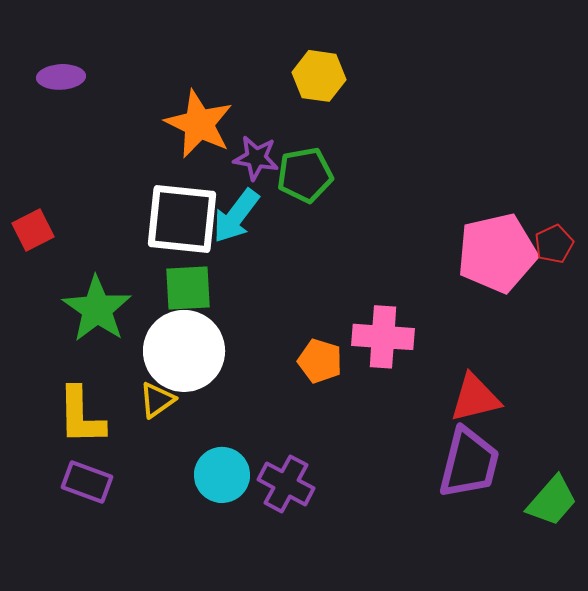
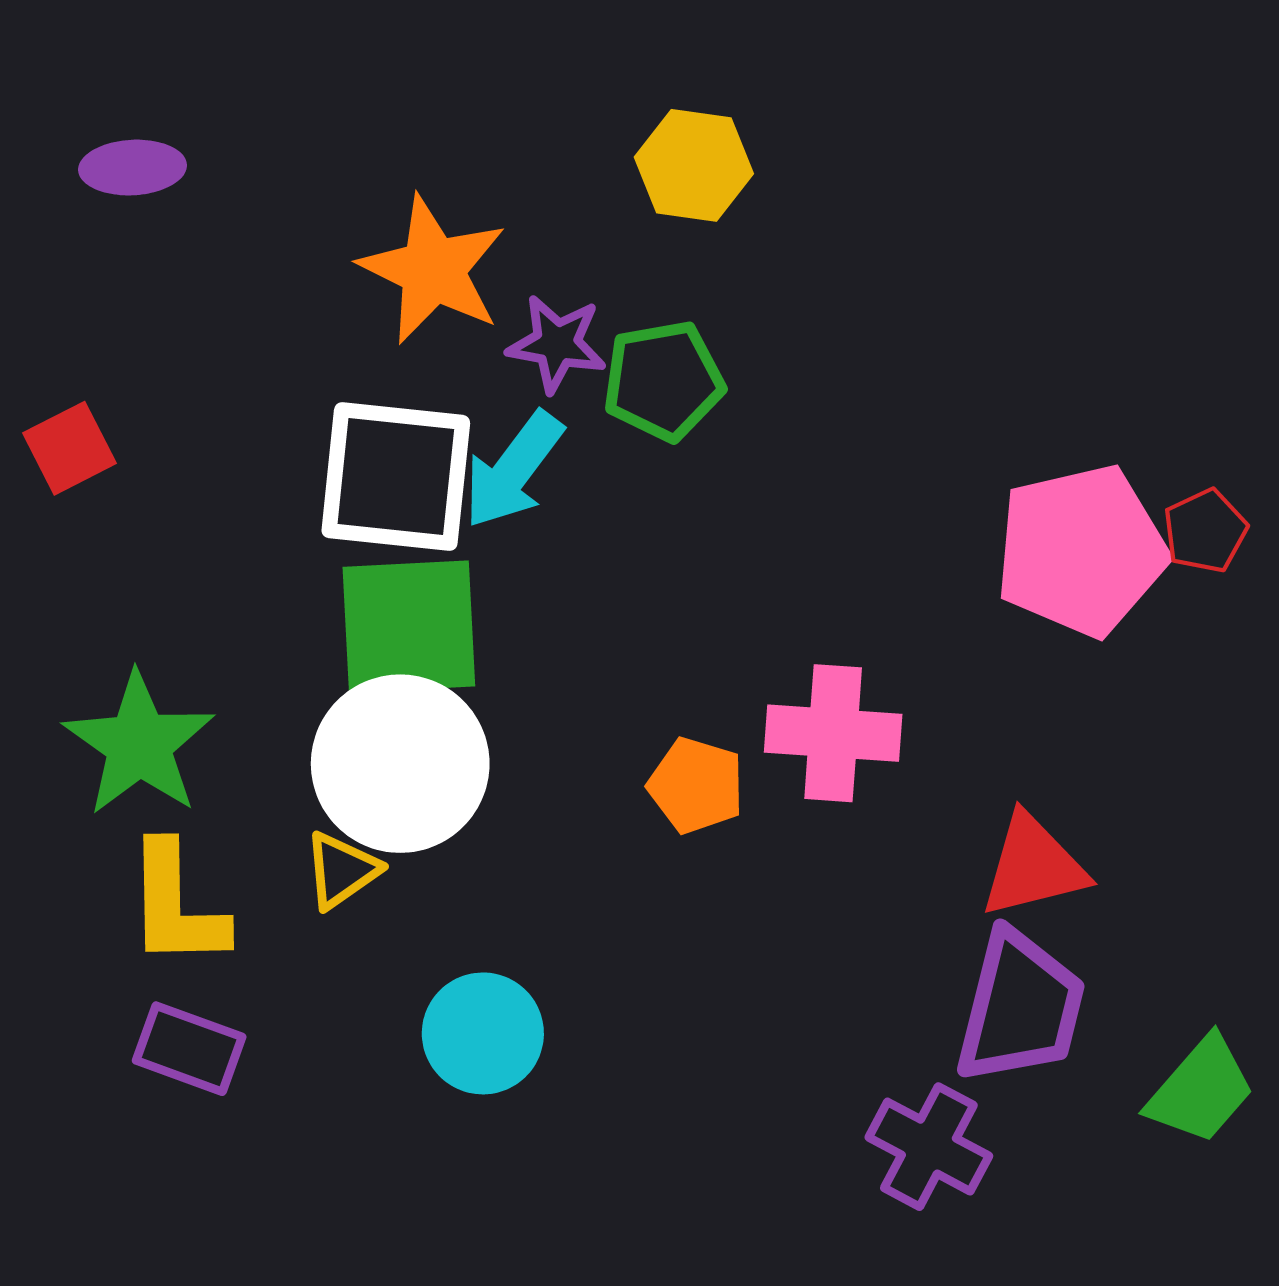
red square: (33, 230) -> (69, 448), moved
green square: (188, 288) -> (409, 627), size x1.4
green star: (97, 309) -> (139, 744), moved
purple cross: (286, 484) -> (929, 1147), moved

